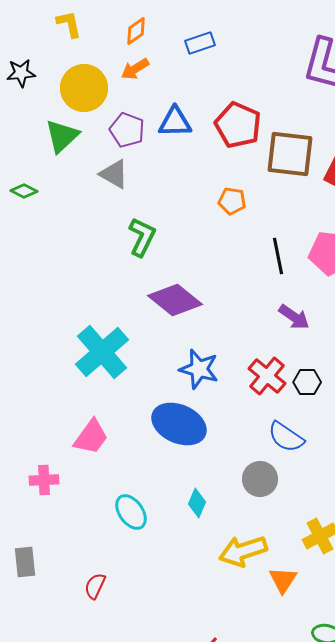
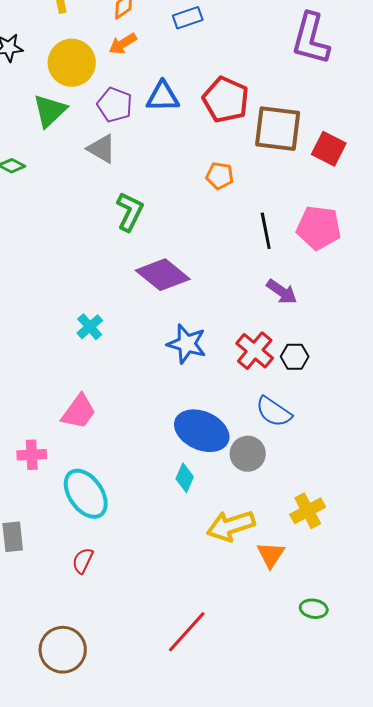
cyan cross: (102, 352) -> (90, 327), size x0.5
blue ellipse: (179, 424) -> (202, 431), moved
cyan ellipse: (131, 512) -> (86, 494), moved, size x1.4

